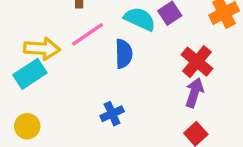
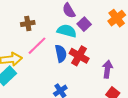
red cross: (197, 62) -> (79, 56), moved

